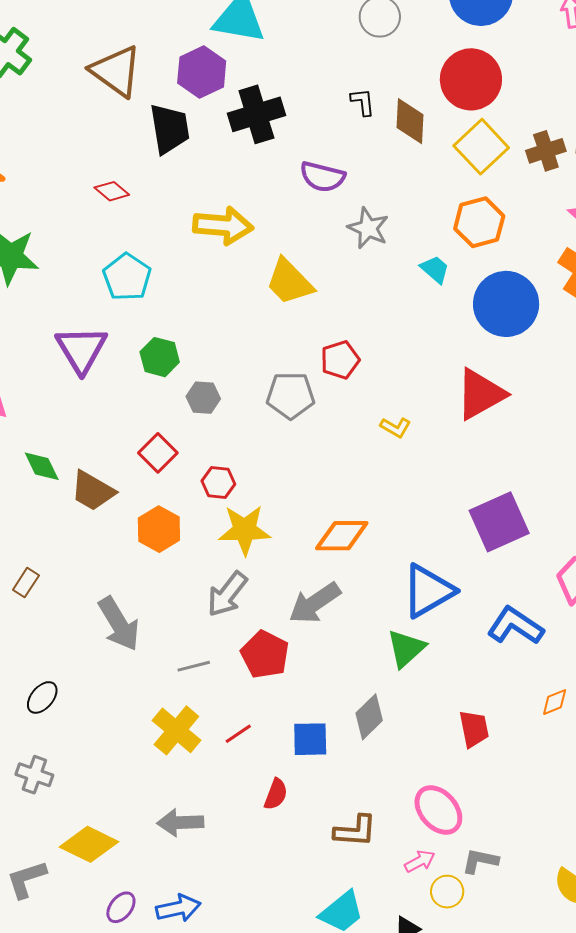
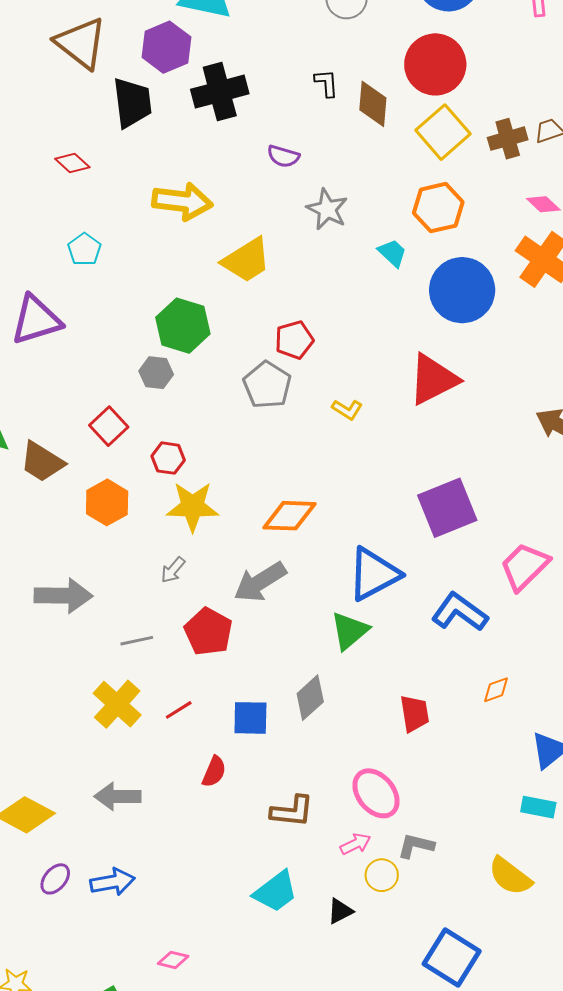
purple semicircle: (322, 177) -> (283, 156), size x0.7
cyan pentagon: (127, 277) -> (84, 249), size x0.7
yellow trapezoid: (289, 282) -> (246, 260), turned -80
purple triangle: (81, 349) -> (36, 320), turned 42
green hexagon: (160, 357) -> (183, 326), moved, size x1.4
gray pentagon: (291, 395) -> (267, 385), moved, turned 30
gray arrow: (227, 594) -> (173, 570), size x0.6
gray arrow: (119, 624) -> (63, 596), turned -60

